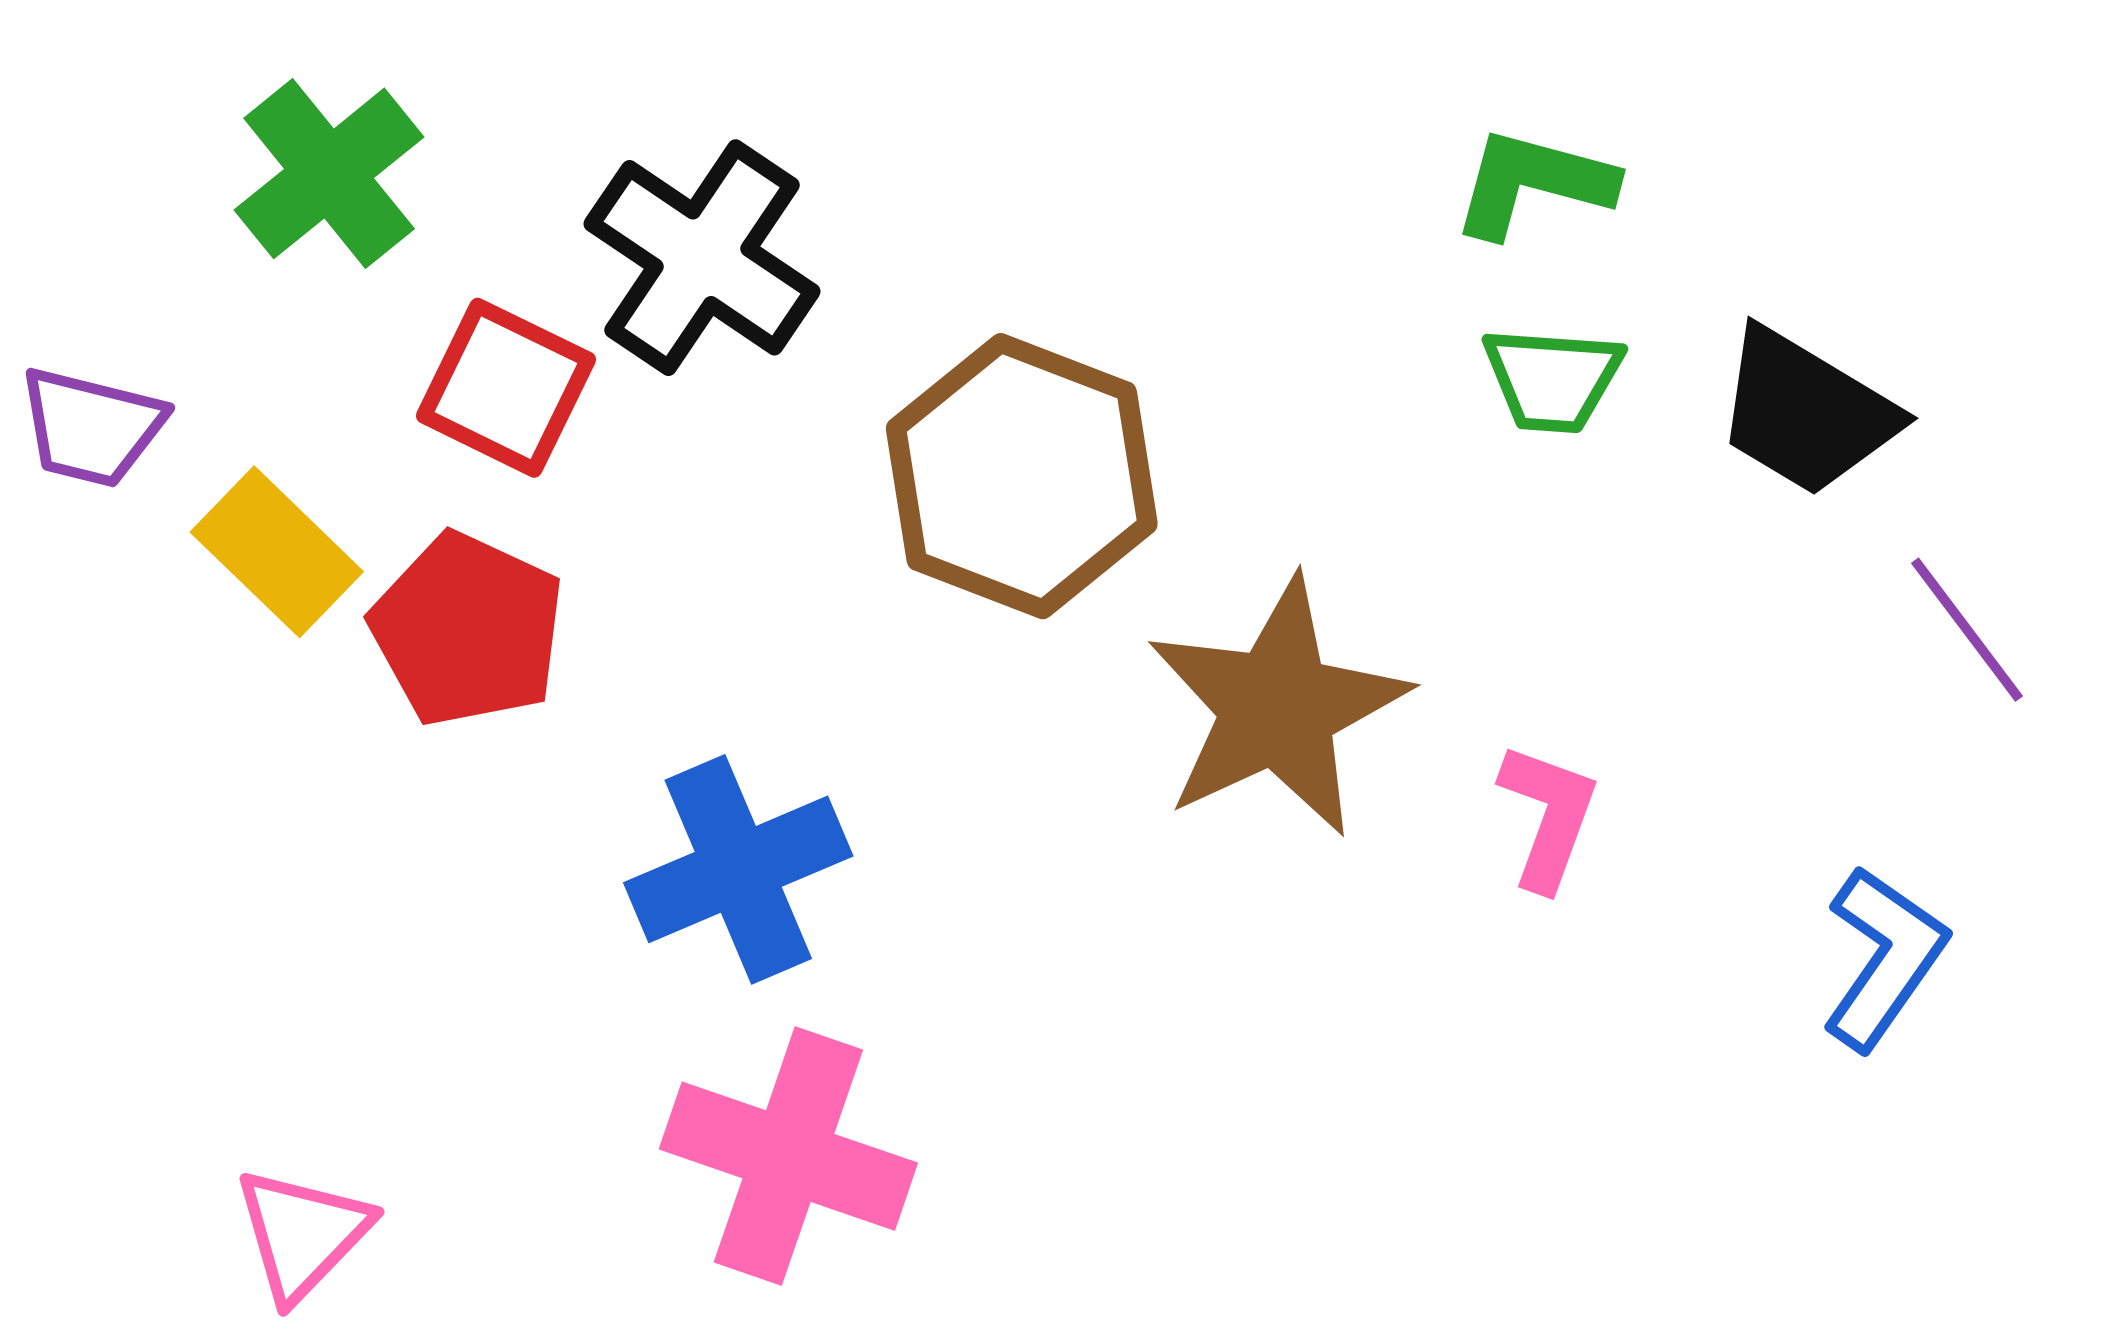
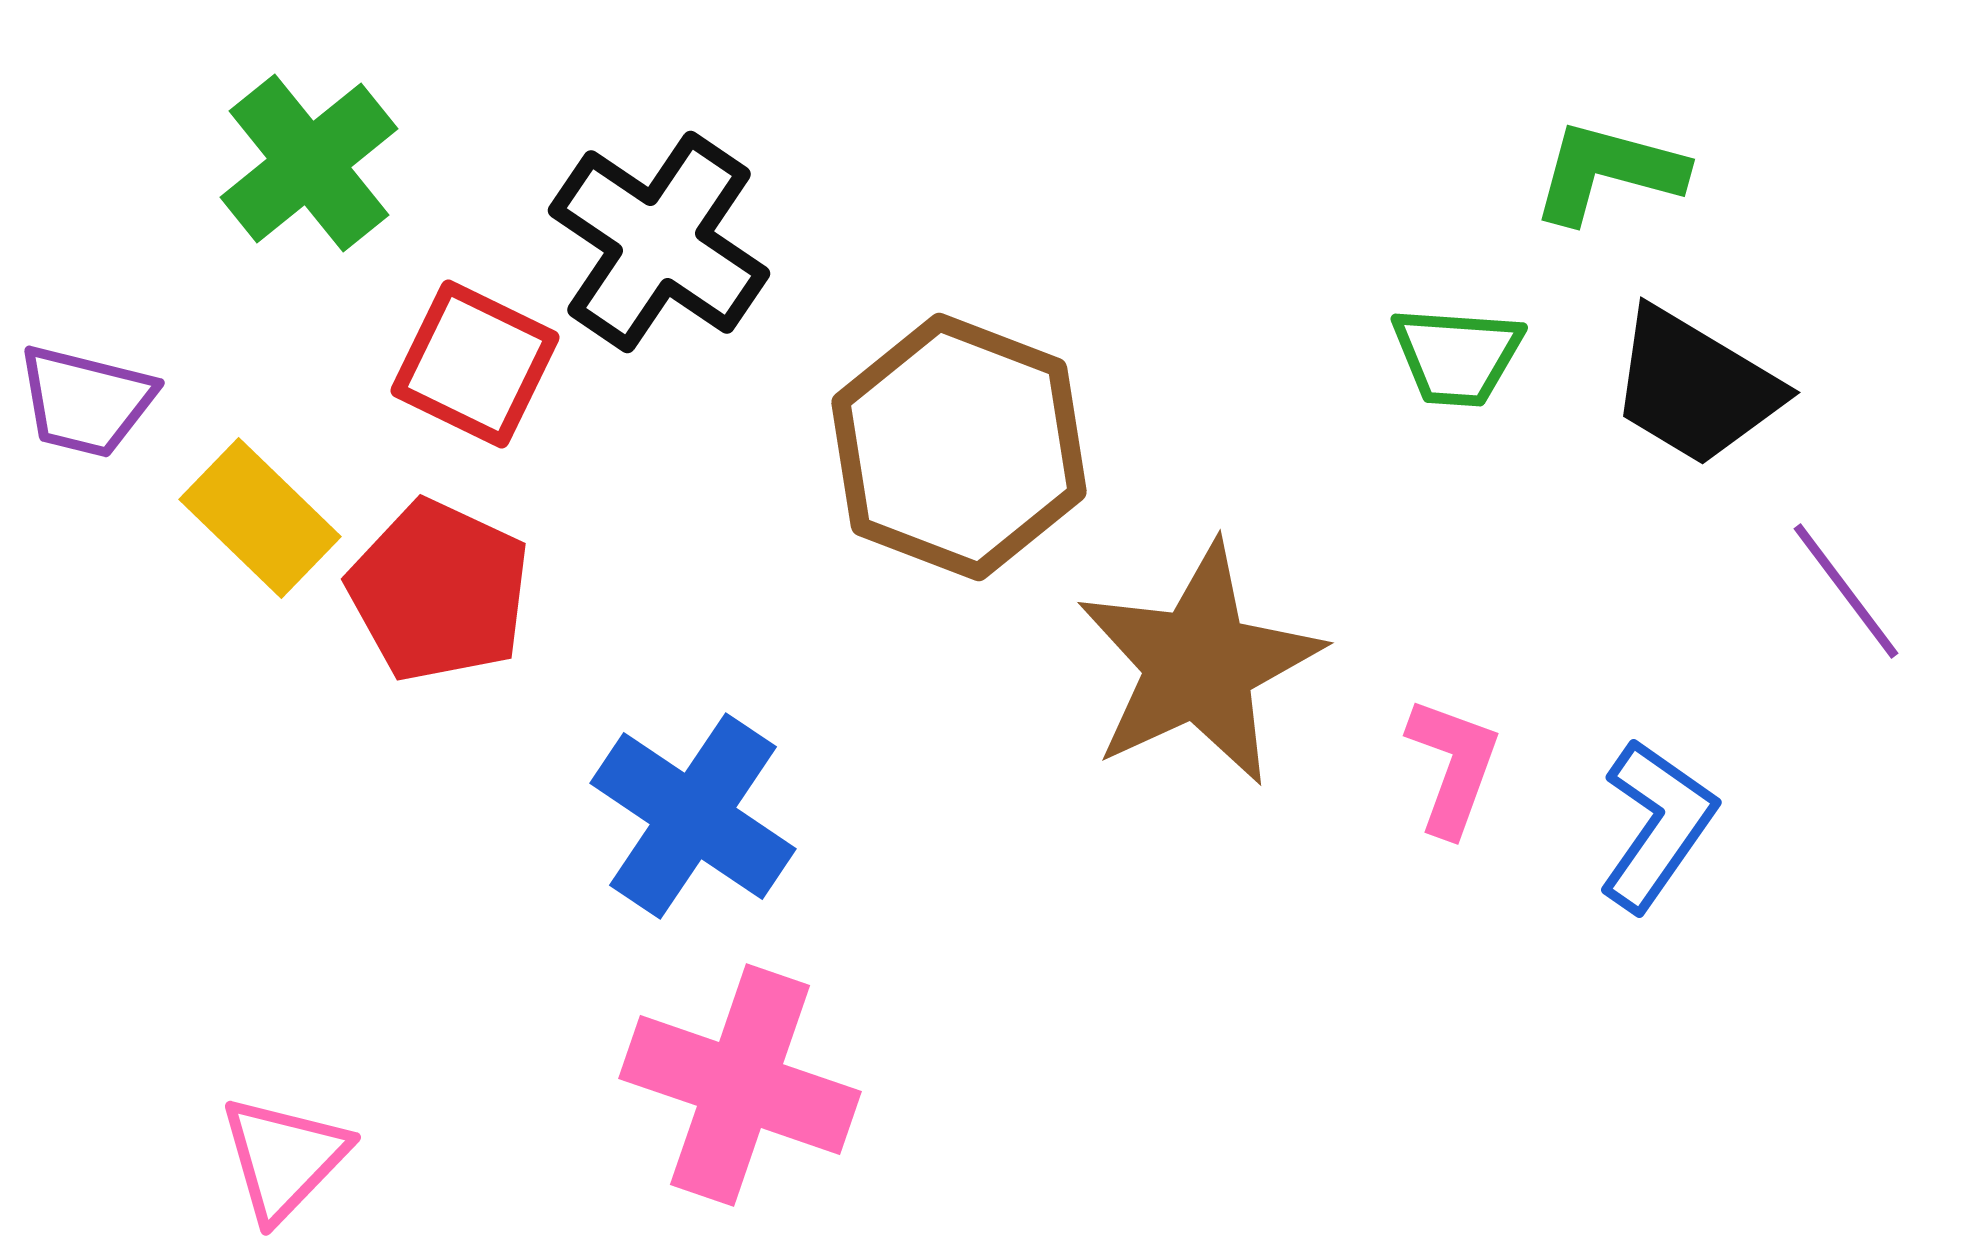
green L-shape: (1533, 183) -> (1608, 172), moved
blue cross: (738, 869) -> (693, 816), turned -33
blue L-shape: (1884, 958) -> (1657, 825), moved

